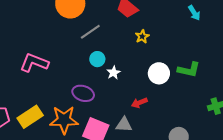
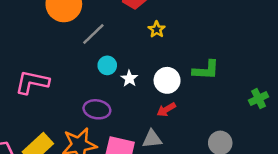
green L-shape: (189, 70) -> (206, 70), moved
white circle: (159, 73) -> (167, 80), moved

